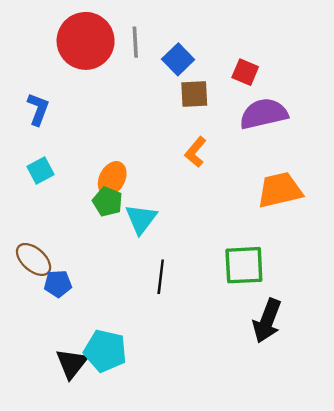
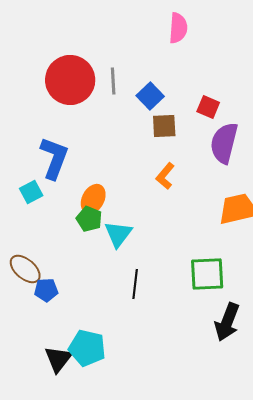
blue L-shape: (38, 109) -> (54, 158), moved, size x1.5
purple semicircle: (264, 114) -> (224, 143), turned -63

